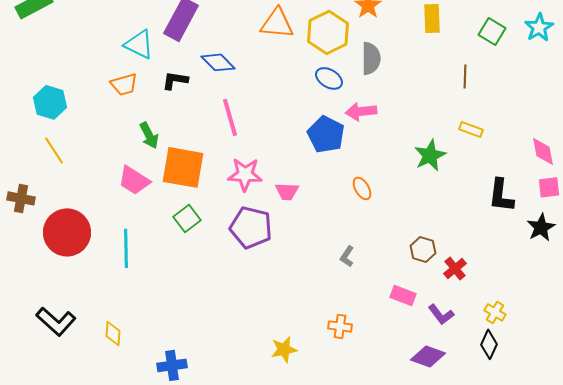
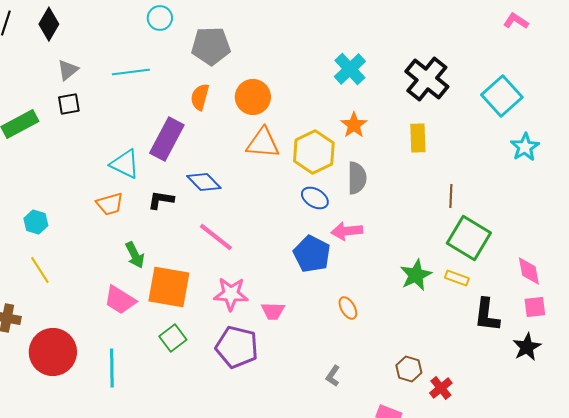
green square: (492, 31) -> (469, 238), moved, size x1.6
cyan hexagon: (50, 102) -> (36, 222), size x0.7
pink line: (230, 117) -> (216, 237), turned -36
yellow rectangle: (471, 129) -> (457, 278), moved

